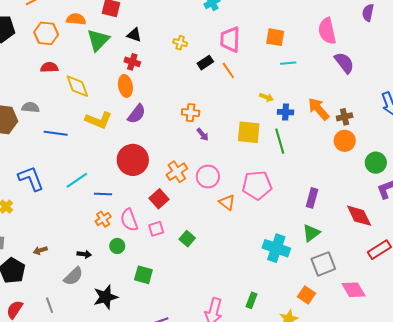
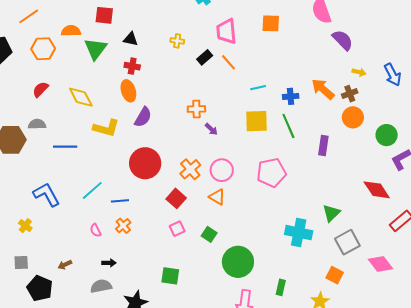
cyan line: (288, 63) -> (258, 88), moved
red semicircle: (49, 67) -> (40, 89), moved, turned -36
yellow arrow: (266, 97) -> (359, 72), moved
purple rectangle: (312, 198) -> (323, 146), moved
orange triangle: (227, 202) -> (217, 197), moved
pink semicircle: (129, 220) -> (96, 230), moved, size x0.6
green circle: (117, 246) -> (238, 262), moved, size x2.0
gray semicircle: (73, 276) -> (101, 286), turned -140

